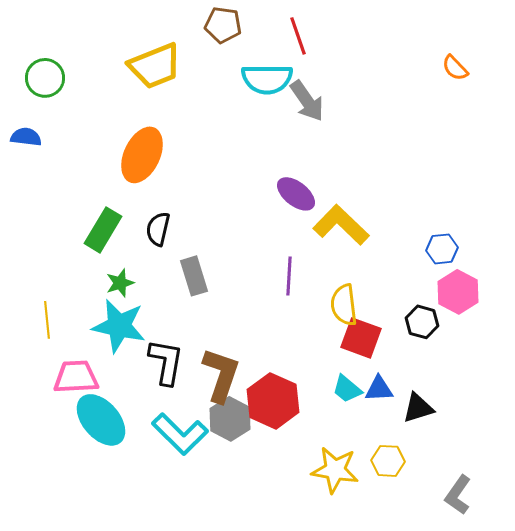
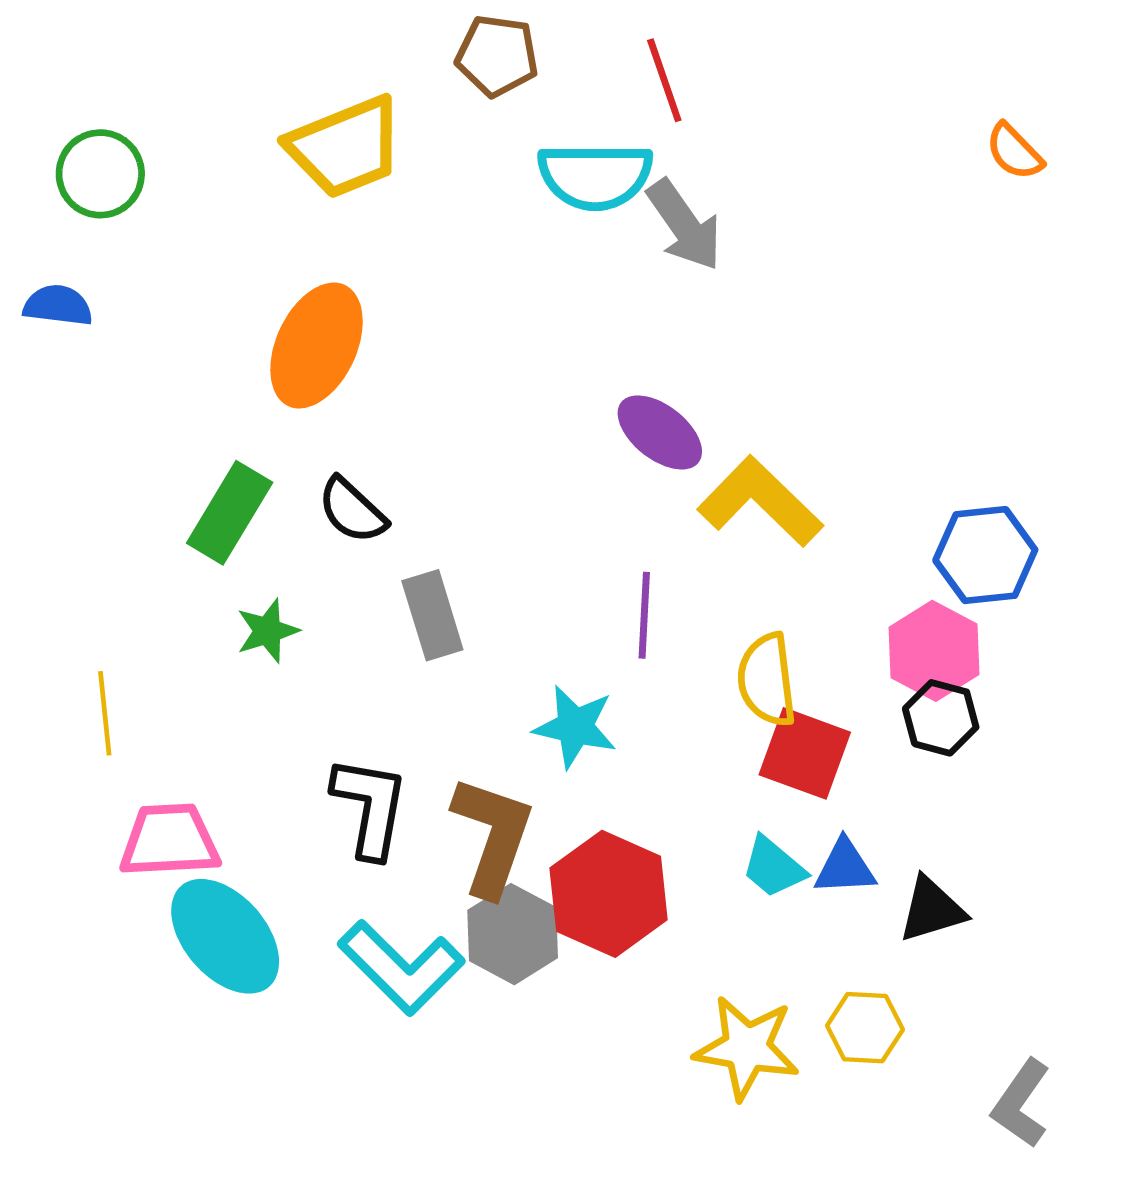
black semicircle: (158, 229) -> (352, 510), turned -60
blue hexagon: (442, 249) -> (985, 555), size x1.4
pink hexagon: (458, 292) -> (934, 651), moved
cyan star: (119, 326) -> (575, 727), moved, size x0.7

